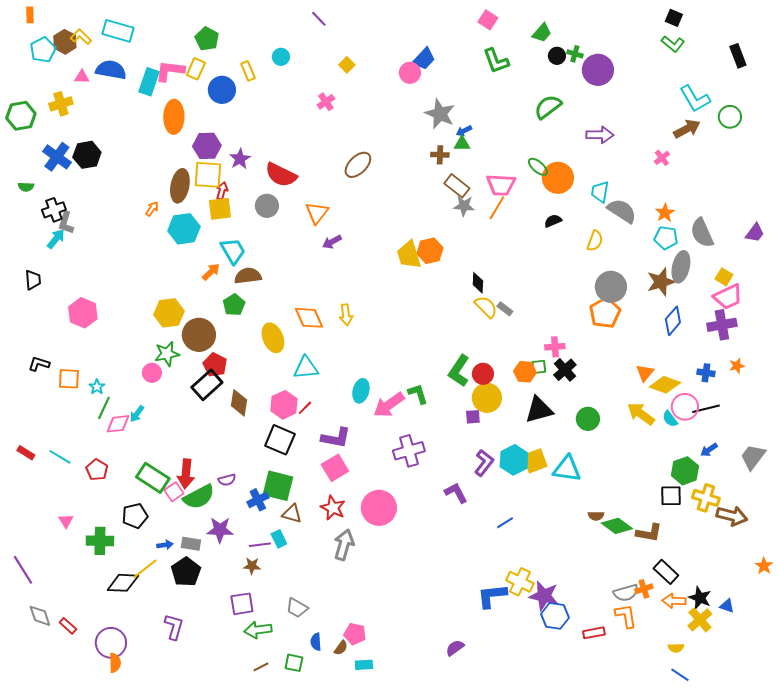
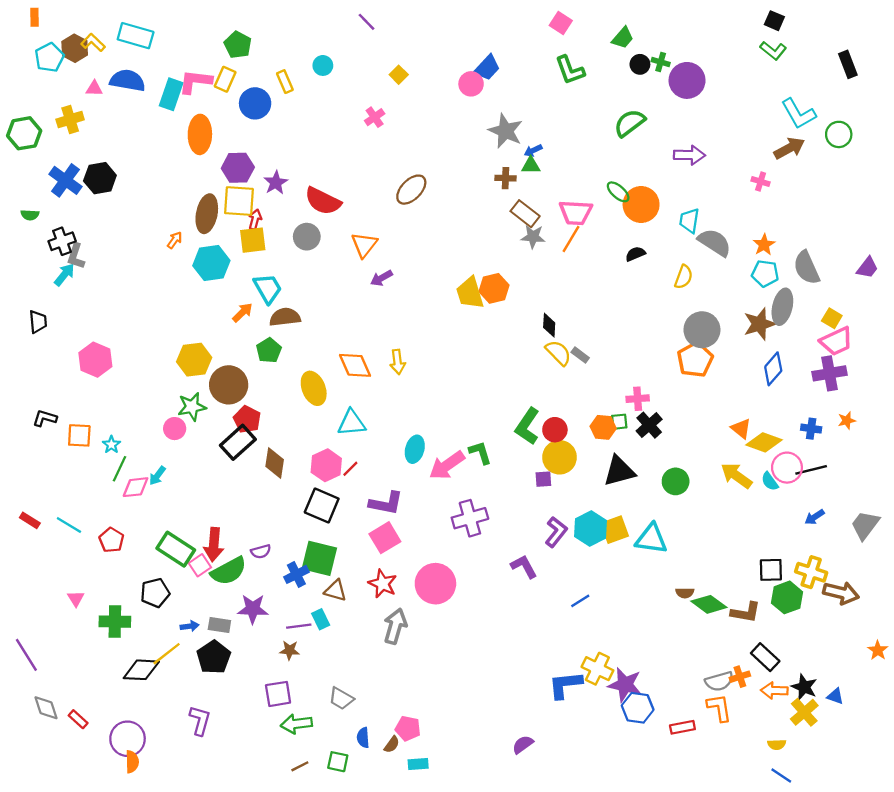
pink cross: (662, 158) -> (761, 182), turned -35
orange triangle: (645, 373) -> (741, 429), turned -30
green hexagon: (685, 471) -> (787, 597), moved

